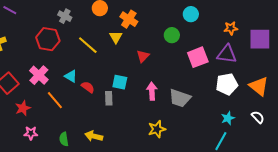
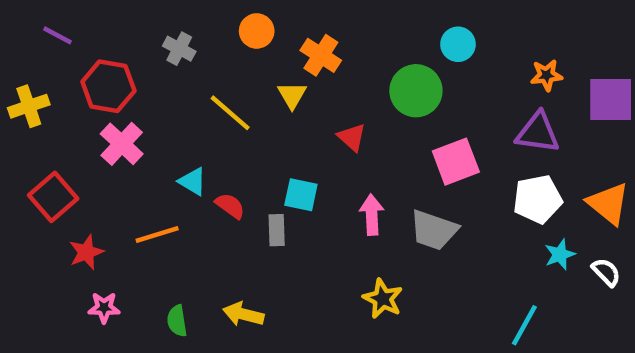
green circle: (172, 35) -> (416, 91), size x1.5
red hexagon: (48, 39) -> (108, 86), moved
red triangle: (143, 56) -> (352, 137), turned -32
pink square: (198, 57) -> (456, 162), moved
pink cross: (39, 75) -> (122, 144), moved
orange line: (55, 100) -> (157, 235), turned -66
cyan star: (228, 118) -> (560, 254), moved
yellow star: (157, 129) -> (383, 299), turned -30

